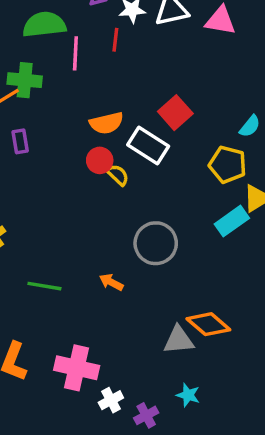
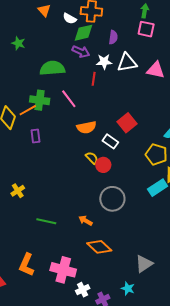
pink line: (75, 53) -> (69, 99), moved, turned -42
white rectangle: (148, 146) -> (110, 141), size x0.7
red circle: (100, 160) -> (103, 165), moved
orange diamond: (208, 324) -> (99, 247), moved
gray triangle: (179, 340) -> (144, 264), moved, turned -30

